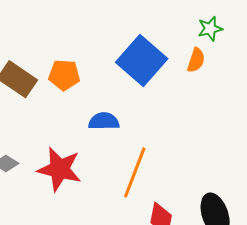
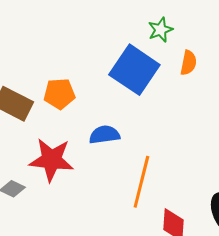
green star: (210, 29) -> (160, 30), moved
red star: (60, 169) -> (51, 160), moved

